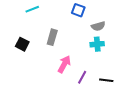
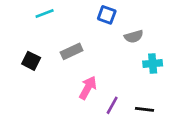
gray rectangle: (52, 37) -> (72, 51), turned 49
cyan cross: (97, 44) -> (153, 63), moved

